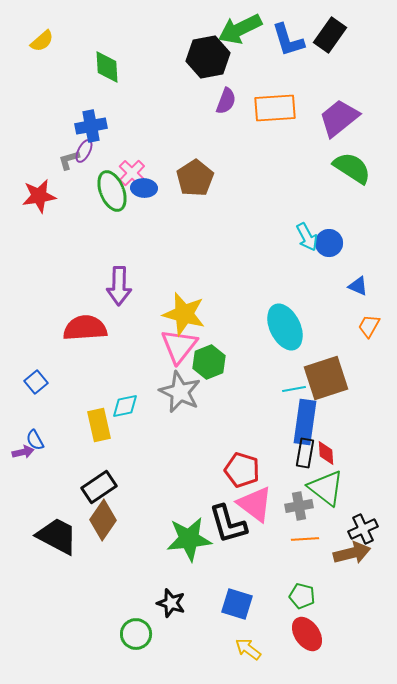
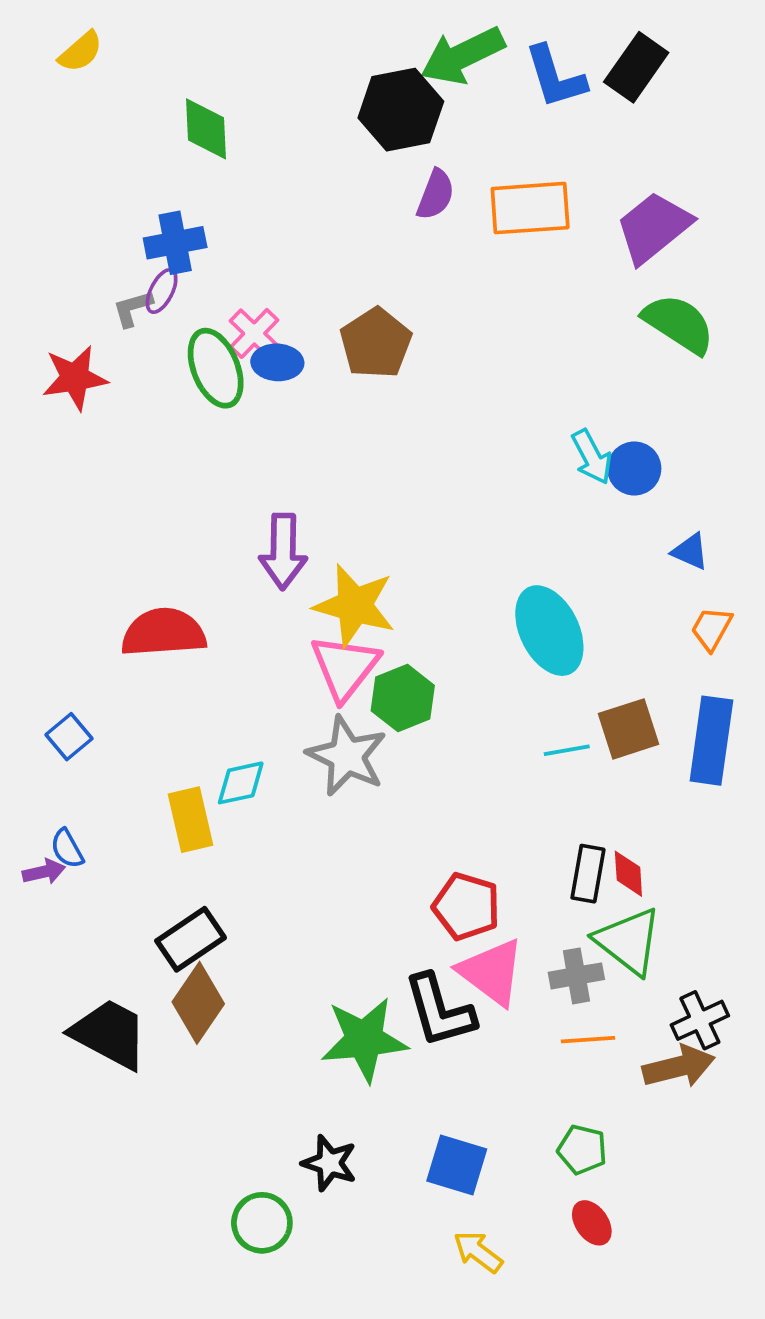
yellow semicircle: (42, 41) -> (81, 52), moved
purple arrow: (119, 286) -> (283, 551), moved
brown square: (326, 378) -> (628, 729), size x0.7
blue rectangle: (305, 422) -> (711, 741), moved
red ellipse: (307, 634) -> (592, 1223), size x0.7

